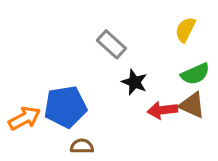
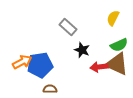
brown triangle: (192, 105) -> (117, 64), size x1.4
orange arrow: (24, 118) -> (22, 62), moved

